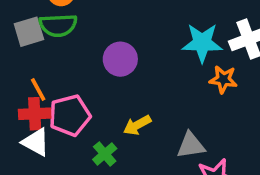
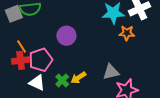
purple circle: (120, 59) -> (66, 36), moved
yellow arrow: (137, 125) -> (78, 78), moved
white triangle: (36, 142) -> (37, 83), moved

